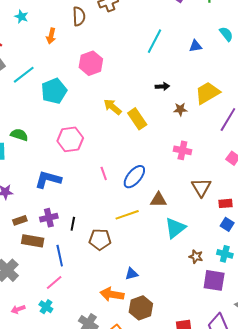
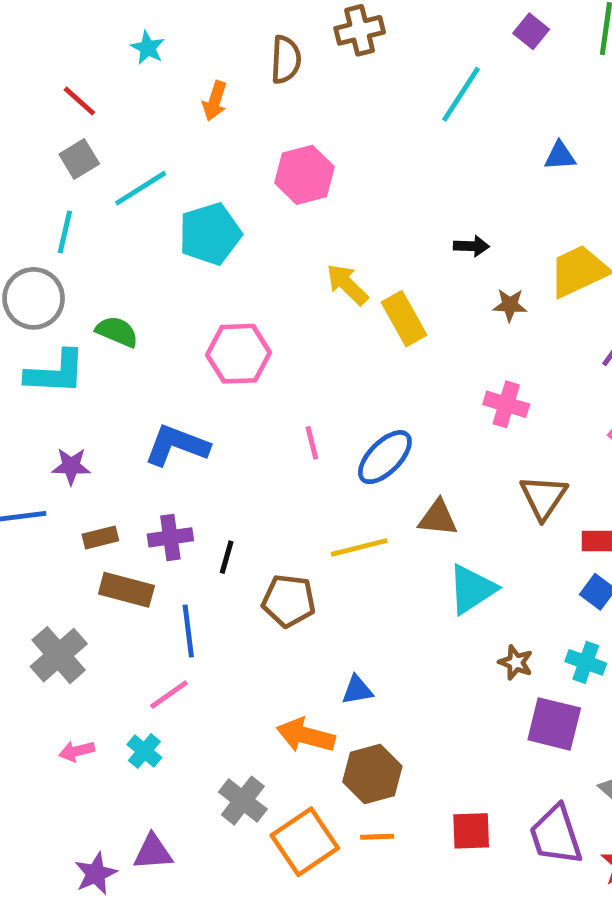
cyan line: (155, 41) -> (461, 94), moved

